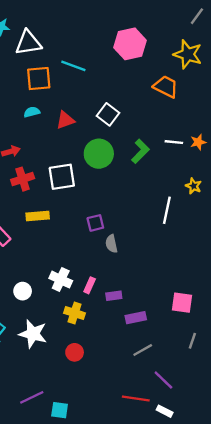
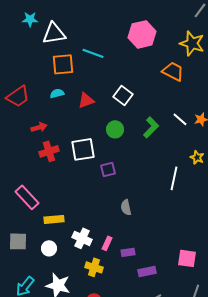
white line: (174, 142) -> (180, 119), turned 35
green circle: (99, 154) -> (115, 129), size x0.7
yellow rectangle: (38, 216) -> (54, 219), moved
purple square: (95, 223) -> (108, 169), moved

